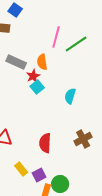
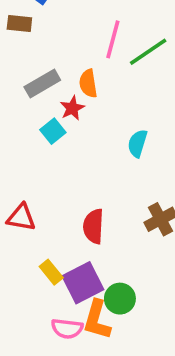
gray rectangle: (16, 62) -> (42, 83), turned -54
cyan square: (37, 87) -> (53, 131), moved
purple square: (39, 175) -> (83, 283), size x1.6

